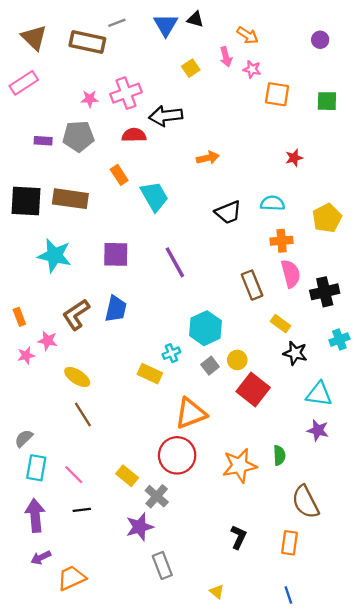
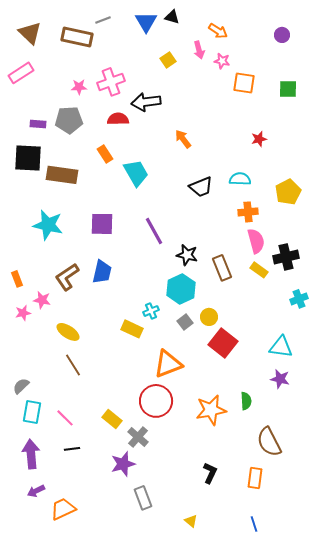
orange arrow: (208, 158) -> (183, 139), turned -114
black square: (26, 201) -> (28, 158), moved
brown rectangle: (252, 285) -> (222, 268), moved
yellow rectangle: (280, 324) -> (259, 270), moved
black star: (295, 353) -> (187, 255), moved

